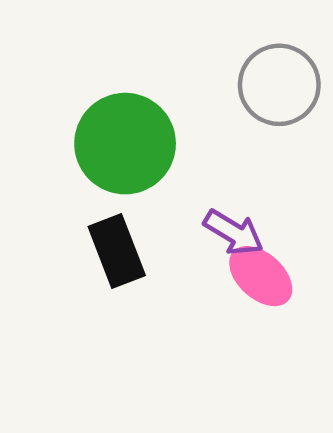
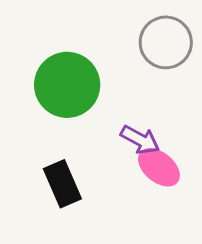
black rectangle: (117, 251) -> (62, 184), moved

